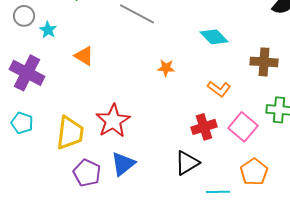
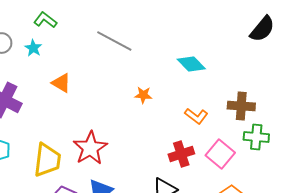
cyan star: (48, 30) -> (33, 48), moved
brown cross: (264, 62) -> (241, 106), moved

